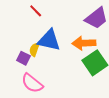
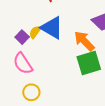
orange arrow: (84, 43) -> (84, 41), turned 30

